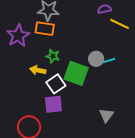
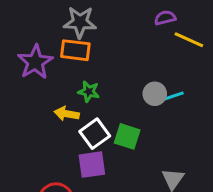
green square: (76, 73) -> (127, 136), moved, size x0.7

